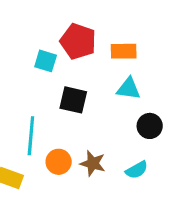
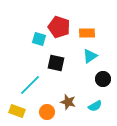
cyan triangle: (129, 89) -> (90, 56), turned -42
cyan line: (31, 136) -> (30, 85), turned 40
orange circle: (59, 162) -> (47, 112), moved

